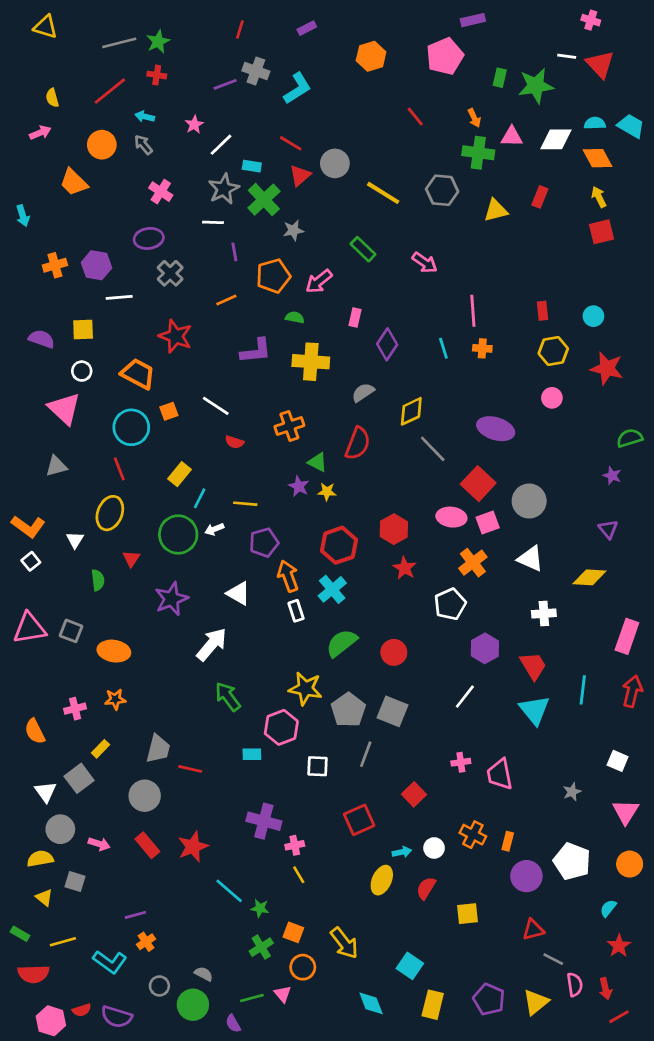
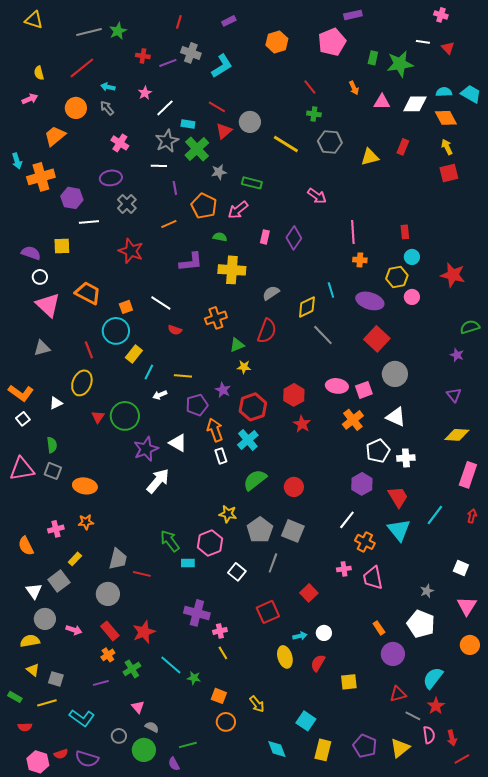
red triangle: (600, 64) -> (448, 48), size x0.6
red cross: (157, 75) -> (143, 56), moved
green cross: (478, 153) -> (314, 114), moved, size x0.6
orange trapezoid: (74, 182) -> (55, 136), turned 95
green rectangle: (363, 249) -> (252, 183), moved, turned -30
orange cross: (55, 265) -> (41, 177), moved, size x1.5
orange pentagon: (273, 276) -> (204, 206), turned -30
cyan circle: (593, 316) -> (412, 257), moved
purple diamond: (387, 344) -> (294, 238), moved
cyan line: (443, 348) -> (331, 290), moved
yellow hexagon: (553, 351) -> (397, 277), moved
white circle: (82, 371) -> (40, 277), moved
orange trapezoid: (138, 374) -> (88, 293), moved
cyan circle: (131, 427) -> (116, 331), moved
purple ellipse: (496, 429) -> (370, 301), moved
green triangle: (317, 462) -> (237, 345), turned -49
red square: (478, 484) -> (377, 339), moved
purple star: (299, 486) -> (223, 390), moved
green circle: (178, 534) -> (125, 416), moved
white triangle: (75, 540) -> (56, 403), turned 32
yellow diamond: (589, 577) -> (457, 435), moved
green semicircle: (98, 580) -> (52, 445), moved
purple star: (171, 599) -> (146, 449), moved
white pentagon: (450, 604) -> (378, 451), moved
yellow star: (305, 689) -> (228, 514), size x0.7
cyan line: (583, 690) -> (435, 515), turned 30
red arrow: (632, 691) -> (472, 516), size x0.6
green arrow: (228, 697) -> (170, 541), moved
white square: (317, 766) -> (237, 572), turned 36
orange cross: (473, 835) -> (365, 542), moved
orange rectangle: (508, 841) -> (379, 628), turned -48
white pentagon: (572, 861) -> (421, 624), moved
yellow ellipse: (382, 880) -> (285, 657), turned -40
gray square: (75, 881) -> (56, 679), moved
cyan semicircle: (608, 908) -> (433, 678), moved, size x1.6
orange cross: (146, 942) -> (108, 655), moved
yellow arrow: (344, 943) -> (257, 704), size x0.7
red star: (619, 946) -> (436, 706), moved
green cross: (261, 947) -> (132, 669), moved
red semicircle: (33, 974) -> (25, 727), size x0.6
pink triangle: (283, 994) -> (138, 707), moved

